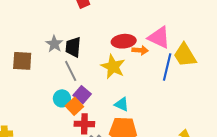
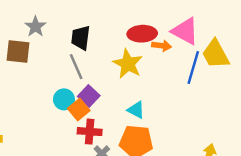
gray star: (54, 44) -> (35, 27), moved

